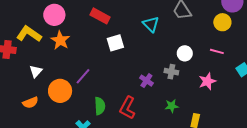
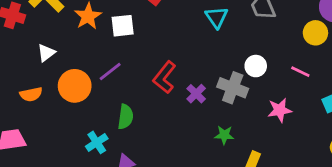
white square: (115, 43) -> (123, 26), moved
gray cross: (171, 72) -> (233, 88), size x1.5
red L-shape: (127, 108) -> (164, 77), moved

